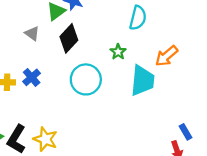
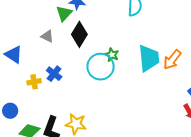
green star: (118, 52) -> (112, 55), moved
orange arrow: (166, 56) -> (172, 60), moved

